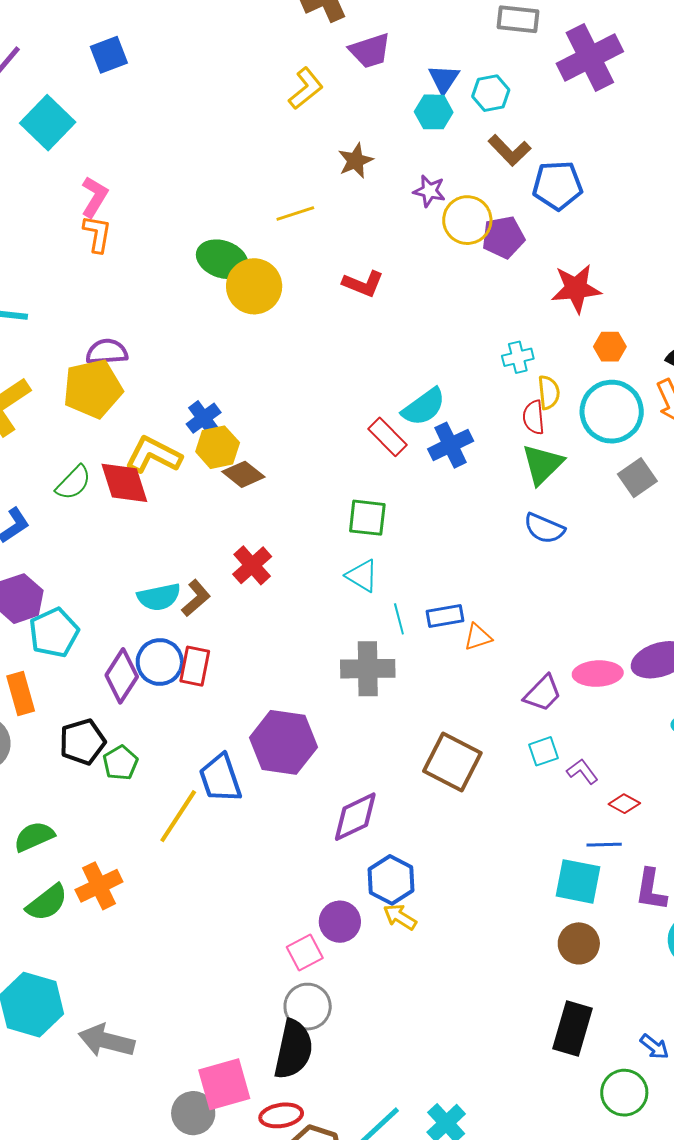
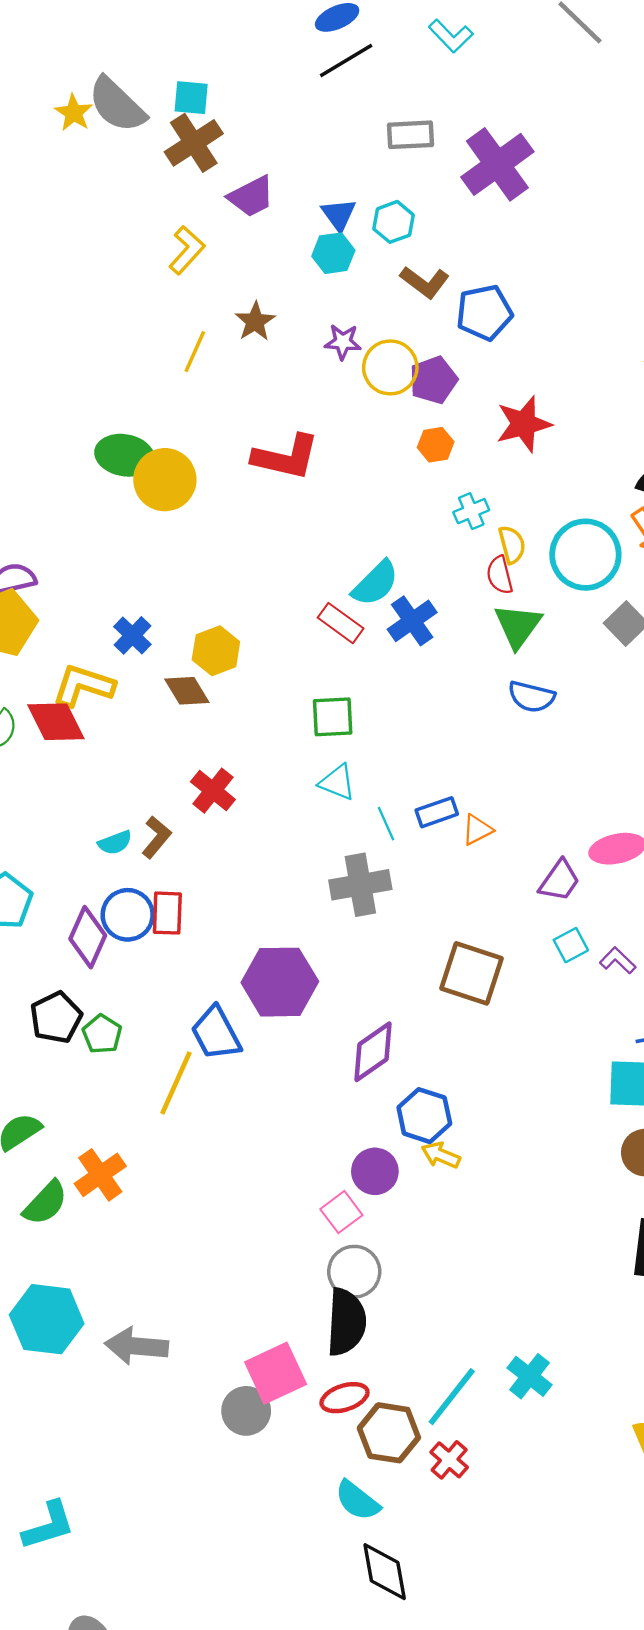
yellow line: (295, 213) -> (195, 352), moved, turned -39
red L-shape: (363, 284) -> (286, 457), size x1.5
orange hexagon: (610, 347) -> (436, 445), moved
yellow hexagon: (218, 447) -> (216, 651), moved
brown diamond: (243, 474) -> (187, 691), turned 30
cyan semicircle: (159, 597) -> (115, 843), size x0.7

